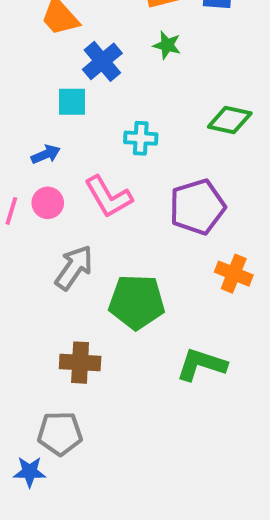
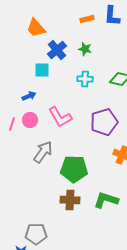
green star: (167, 45) -> (85, 49), moved
cyan cross: (141, 138) -> (85, 79), moved
brown cross: (80, 363) -> (70, 200), moved

